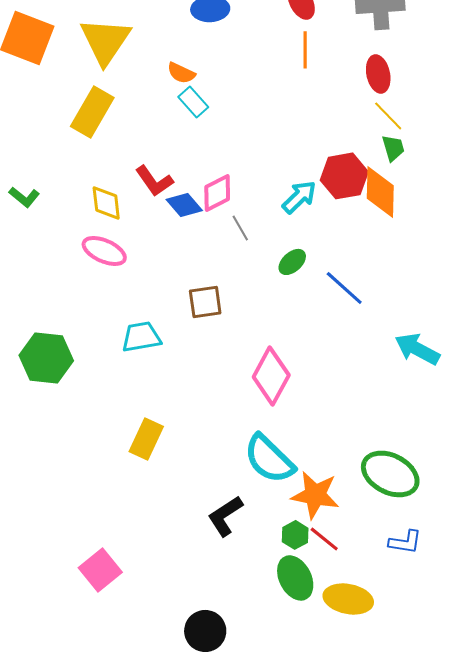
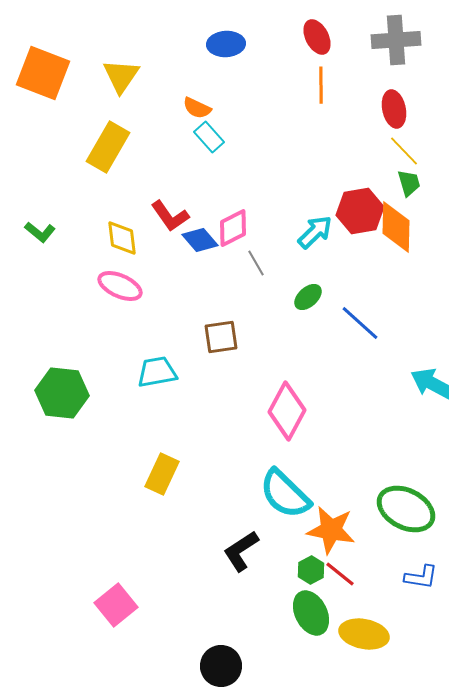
yellow triangle: (105, 41) -> (121, 76), size x0.7

